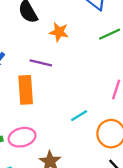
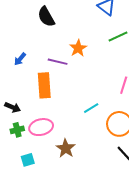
orange star: (59, 32) -> (78, 48), moved, turned 30

